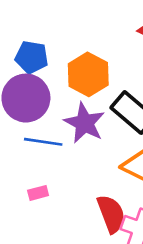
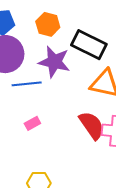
orange hexagon: (88, 74) -> (48, 24), size x0.7

